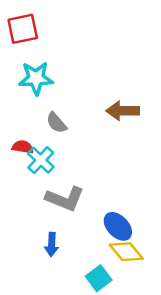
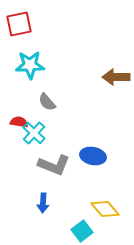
brown arrow: (123, 111) -> (116, 77), moved
blue ellipse: (118, 226) -> (93, 156), moved, turned -35

